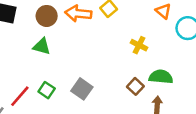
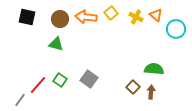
yellow cross: (139, 45) -> (136, 17), moved
brown square: (135, 86) -> (133, 87), moved

